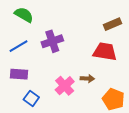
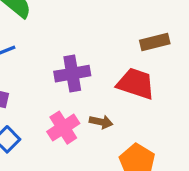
purple cross: (52, 41) -> (72, 74), moved

